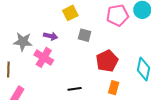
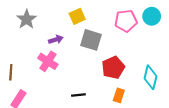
gray square: (85, 35) -> (91, 40), size x1.5
purple arrow: (51, 36) -> (56, 39), turned -32
gray star: (23, 42) -> (27, 19), moved, turned 30

